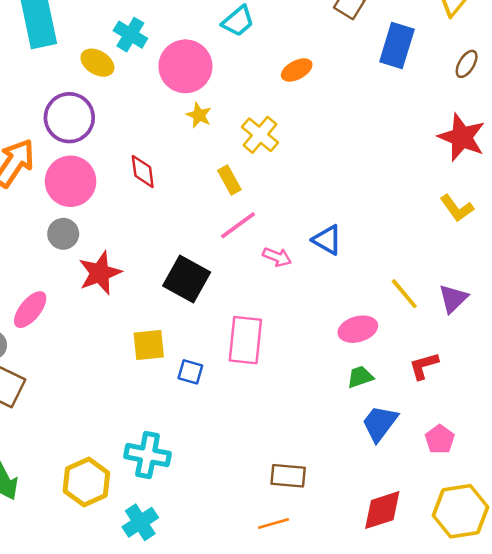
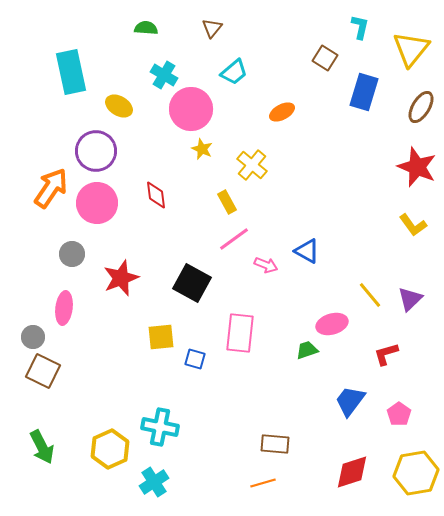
cyan cross: (130, 35) -> (164, 75), moved
brown ellipse: (467, 64) -> (421, 107), size x1.4
gray circle: (63, 234) -> (72, 254), moved
pink ellipse: (30, 310) -> (64, 308), turned -32
green trapezoid: (360, 377) -> (307, 350), moved

